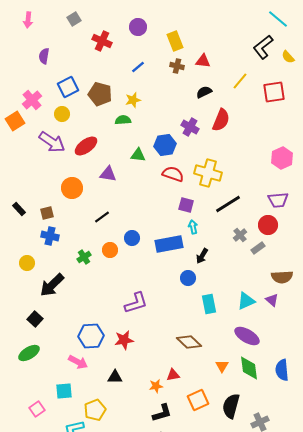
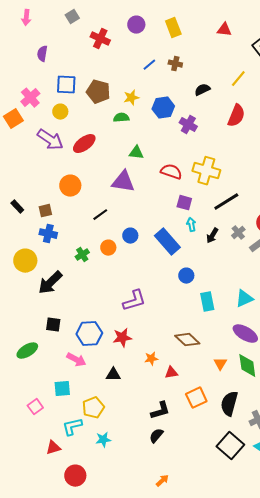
yellow rectangle: (175, 41) -> (173, 28), moved
red triangle: (203, 61) -> (224, 30), moved
blue line: (138, 67) -> (149, 65), moved
blue square: (68, 87) -> (66, 85), turned 30
red semicircle: (221, 120) -> (236, 116), moved
blue hexagon: (165, 145) -> (163, 108), moved
purple triangle: (108, 174) -> (123, 182), moved, size x1.4
blue rectangle: (169, 244) -> (167, 242), turned 60
black arrow: (202, 256) -> (212, 236), moved
yellow circle: (27, 263) -> (25, 261), size x1.5
black square: (35, 319) -> (53, 325), moved, turned -35
orange star: (156, 386) -> (151, 359), moved

